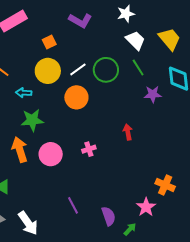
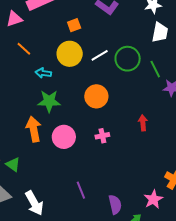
white trapezoid: (135, 40) -> (160, 32), turned 50
green line: (138, 67) -> (155, 69), moved
orange circle: (76, 97) -> (96, 96), moved

